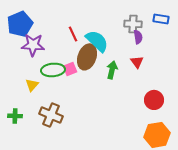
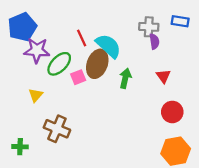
red triangle: (137, 62) -> (163, 76), moved
green ellipse: (53, 70) -> (59, 64), moved, turned -40
green cross: (15, 116) -> (20, 147), moved

